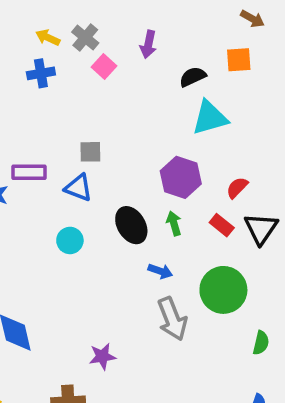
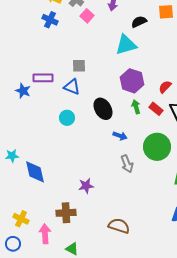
blue cross: (41, 73) -> (50, 20), turned 35
cyan triangle: (210, 118) -> (126, 45), moved
green arrow: (174, 223) -> (136, 107), moved
gray arrow: (172, 319) -> (127, 164), size x0.7

